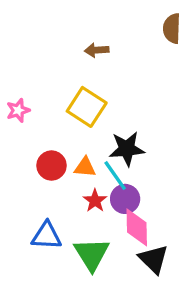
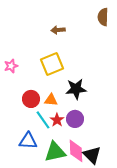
yellow square: (87, 107) -> (52, 64), turned 35
cyan line: (115, 176) -> (43, 120), moved
pink diamond: (137, 227) -> (76, 151), moved
green triangle: (92, 254) -> (55, 152), turned 50

